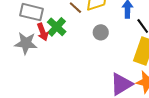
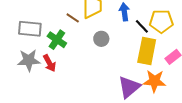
red arrow: (43, 32) -> (49, 63), moved

